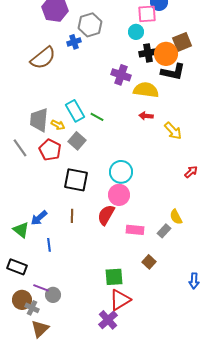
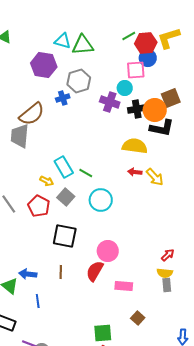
purple cross: (121, 75) -> (110, 102), moved
gray trapezoid: (39, 120) -> (20, 136), moved
yellow arrow: (173, 131) -> (155, 177), moved
cyan circle: (121, 172) -> (101, 200), moved
red arrow: (191, 172) -> (168, 255), moved
yellow semicircle: (176, 217) -> (165, 273), turned -56
blue arrow: (39, 218) -> (28, 274), turned 48
gray rectangle: (164, 231) -> (167, 285), moved, turned -48

